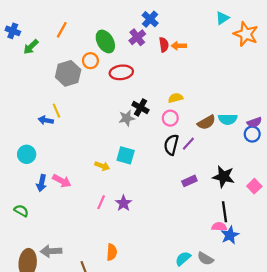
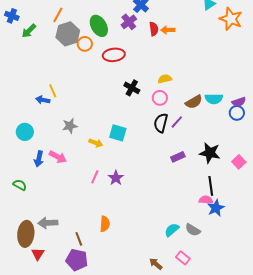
gray hexagon: (68, 73) -> (68, 34), moved
gray star: (127, 118) -> (70, 126), moved

